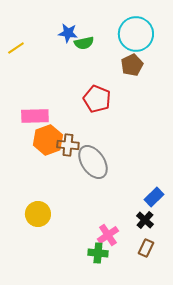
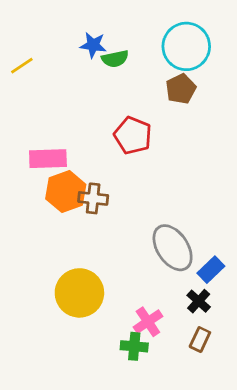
gray ellipse: (93, 162) -> (173, 248), moved
yellow circle: (38, 214) -> (79, 293), moved, size x1.4

